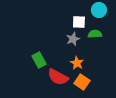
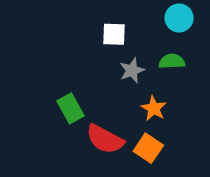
white square: (79, 22) -> (114, 34), moved
orange star: (77, 63) -> (154, 108), moved

